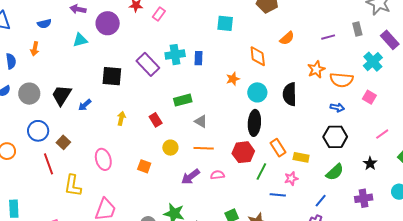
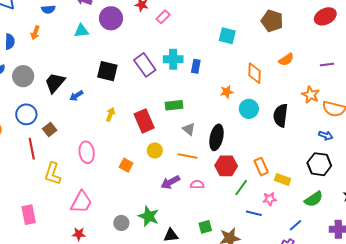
orange star: (316, 69) -> (311, 95), turned -30
red rectangle: (156, 120) -> (144, 121), size x1.6
black ellipse: (254, 123) -> (216, 137), moved

